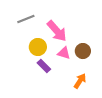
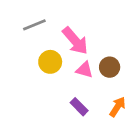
purple rectangle: (44, 66) -> (79, 107), moved
orange arrow: (80, 81) -> (117, 107), moved

